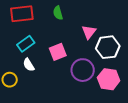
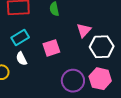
purple circle: (83, 70) -> (73, 81), moved

